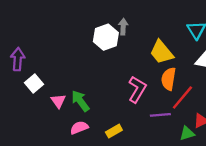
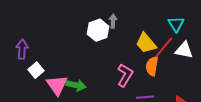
red line: (182, 97) -> (164, 47), moved
pink triangle: (58, 101) -> (57, 85), size x1.6
green arrow: (80, 101) -> (76, 85), turned 138

